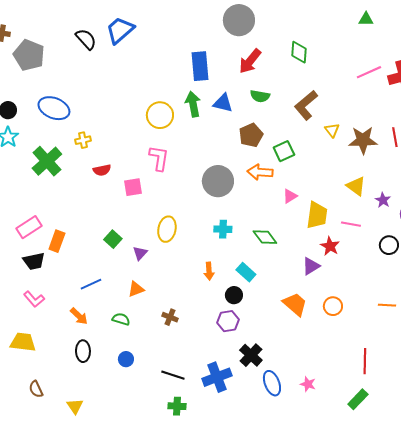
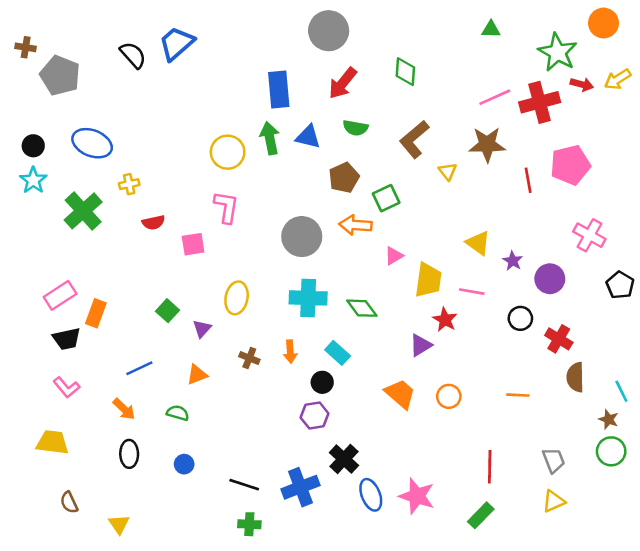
brown star: (363, 140) -> (487, 144), moved
cyan cross: (223, 229) -> (308, 298), size x1.6
brown cross: (170, 317) -> (249, 358), moved
pink star: (308, 384) -> (417, 496), size x1.8

